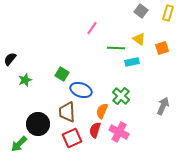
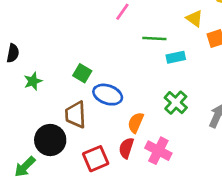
yellow triangle: (139, 39) -> (194, 18), moved
black semicircle: (10, 59) -> (13, 53), turned 152
green cross: (121, 96) -> (176, 103), moved
brown trapezoid: (67, 112) -> (76, 115), moved

